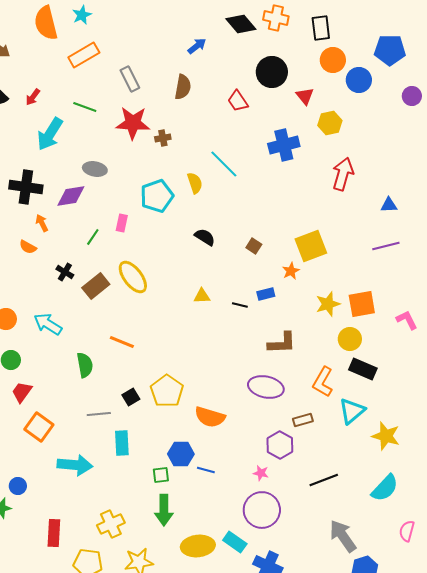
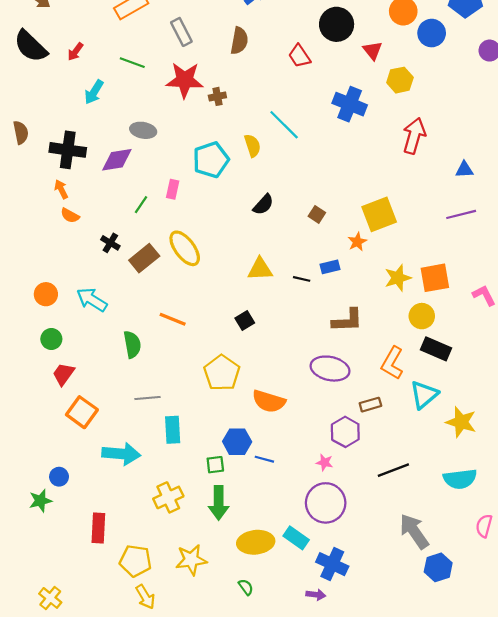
cyan arrow: (50, 134) -> (94, 92), size x0.7
blue cross: (284, 145) -> (350, 104), turned 36
orange arrow: (42, 223) -> (61, 189), moved
black semicircle: (205, 237) -> (263, 205), turned 100
yellow triangle: (202, 296) -> (260, 269), size x1.4
black square: (131, 397) -> (245, 320), moved
cyan semicircle: (385, 488) -> (460, 479), turned 40
yellow cross: (111, 524) -> (168, 497), moved

